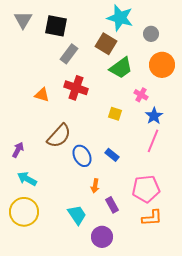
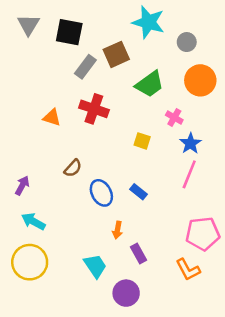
brown square: (106, 44) -> (116, 54), moved, turned 35
brown semicircle: (59, 136) -> (73, 168), size x0.6
pink pentagon: (146, 189) -> (203, 234), moved
orange L-shape: (152, 218) -> (188, 270), turned 65

